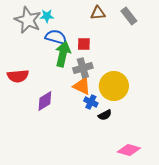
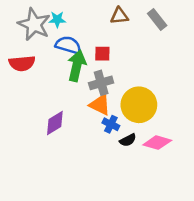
red semicircle: (18, 76) -> (22, 63), moved
pink diamond: (129, 150) -> (157, 143), moved

